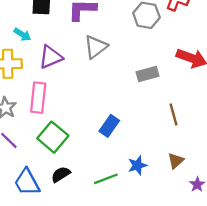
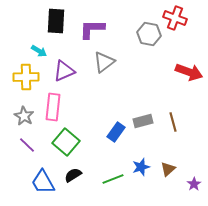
gray rectangle: (148, 74) -> (143, 121), moved
brown triangle: (176, 161) -> (168, 169), moved

